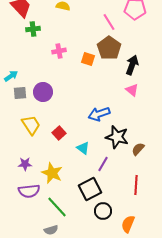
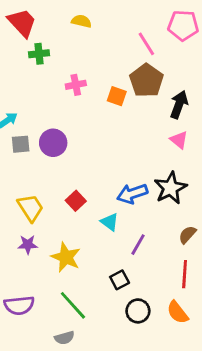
blue arrow: (99, 114) -> (132, 194), moved
yellow trapezoid: (31, 125) -> (31, 208), moved
black star: (117, 137) -> (170, 188), moved, turned 30
brown semicircle: (138, 149) -> (187, 235), moved
black square: (90, 189) -> (120, 280), size x0.6
purple semicircle: (29, 191) -> (19, 305), moved
orange semicircle: (128, 224) -> (178, 312), moved, turned -60

